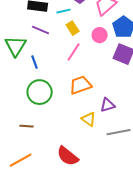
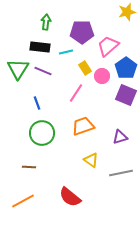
yellow rectangle: (73, 28) -> (85, 68), moved
green triangle: (16, 46) -> (18, 69), moved
purple triangle: (108, 105) -> (120, 137), moved

